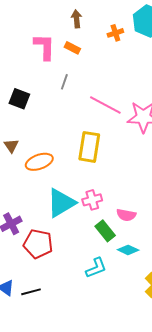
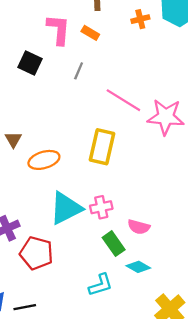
black square: (19, 99) -> (30, 63), moved

